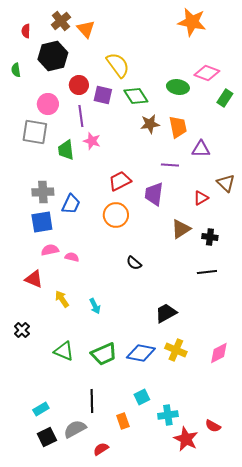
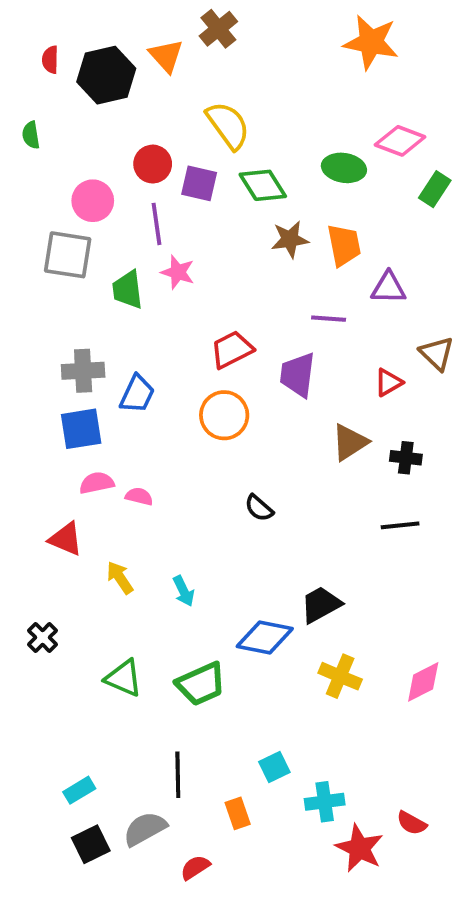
brown cross: (61, 21) -> (218, 29), moved
black hexagon: (53, 56) -> (106, 75), moved
blue diamond: (141, 353) -> (265, 637), moved

